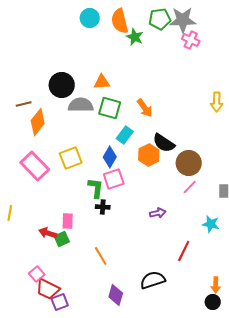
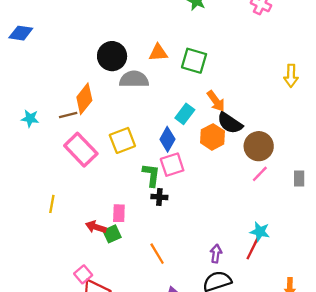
brown line: (24, 104) -> (68, 115), moved
green square: (110, 108) -> (194, 61), moved
orange arrow: (145, 108) -> (216, 101), moved
purple arrow: (158, 213) -> (216, 254), moved, turned -70
cyan star: (211, 224) -> (260, 232), moved

